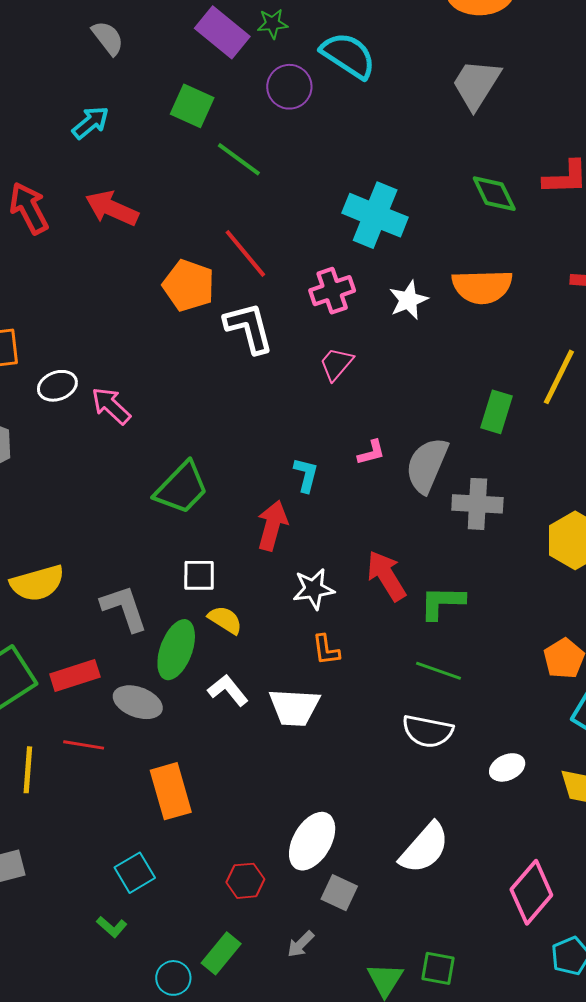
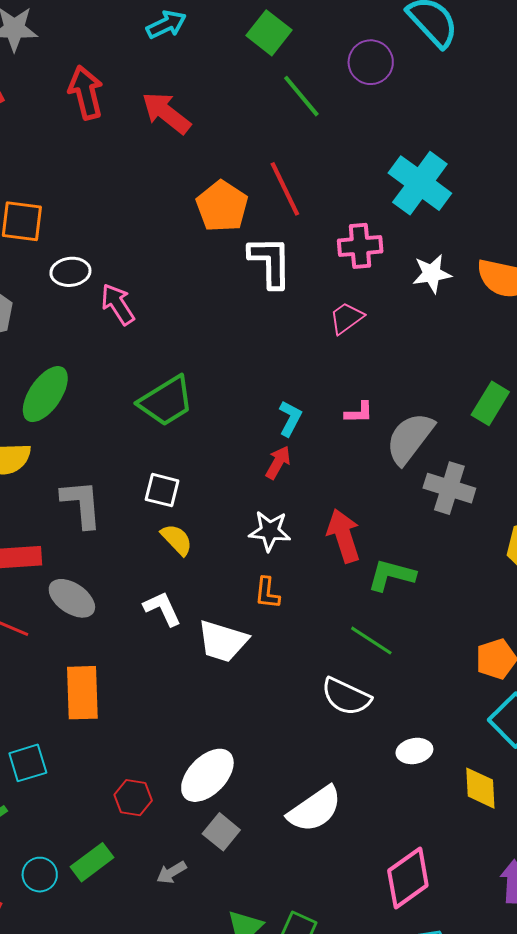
purple circle: (289, 87) -> (371, 62), moved
red arrow: (272, 526) -> (278, 462), moved, size x0.7
green ellipse: (176, 650) -> (45, 394), moved

